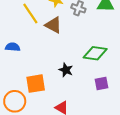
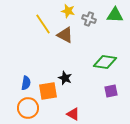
blue semicircle: (13, 47) -> (26, 83), moved, turned 96
black star: (66, 70) -> (65, 78), moved

